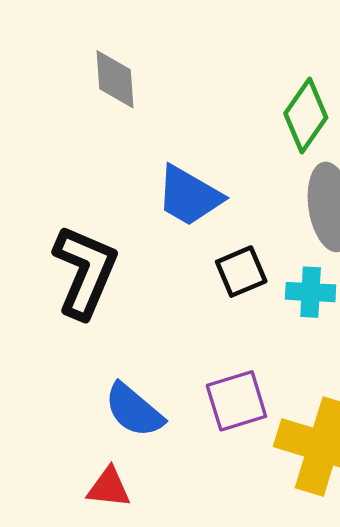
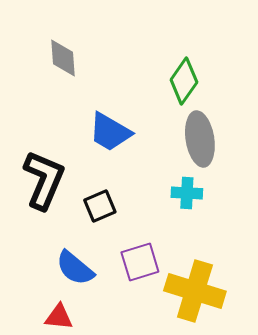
black square: (241, 272) -> (100, 206), moved

